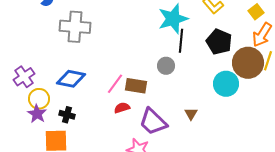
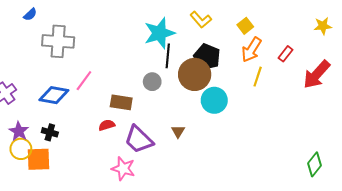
brown circle: (248, 63) -> (195, 74), moved
pink line: (115, 84) -> (84, 81), moved
yellow circle: (39, 99) -> (21, 149), moved

